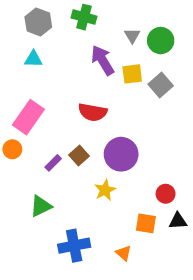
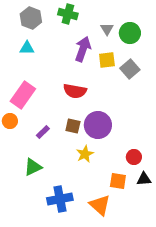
purple arrow: (103, 60) -> (83, 49), turned 50
brown square: (79, 155) -> (73, 126), moved, turned -35
orange triangle: (124, 253) -> (100, 205), size x1.6

